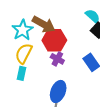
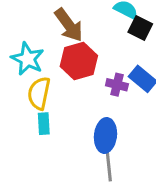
brown arrow: (44, 24) -> (69, 25), moved, turned 40
purple cross: (57, 59) -> (117, 85), moved

